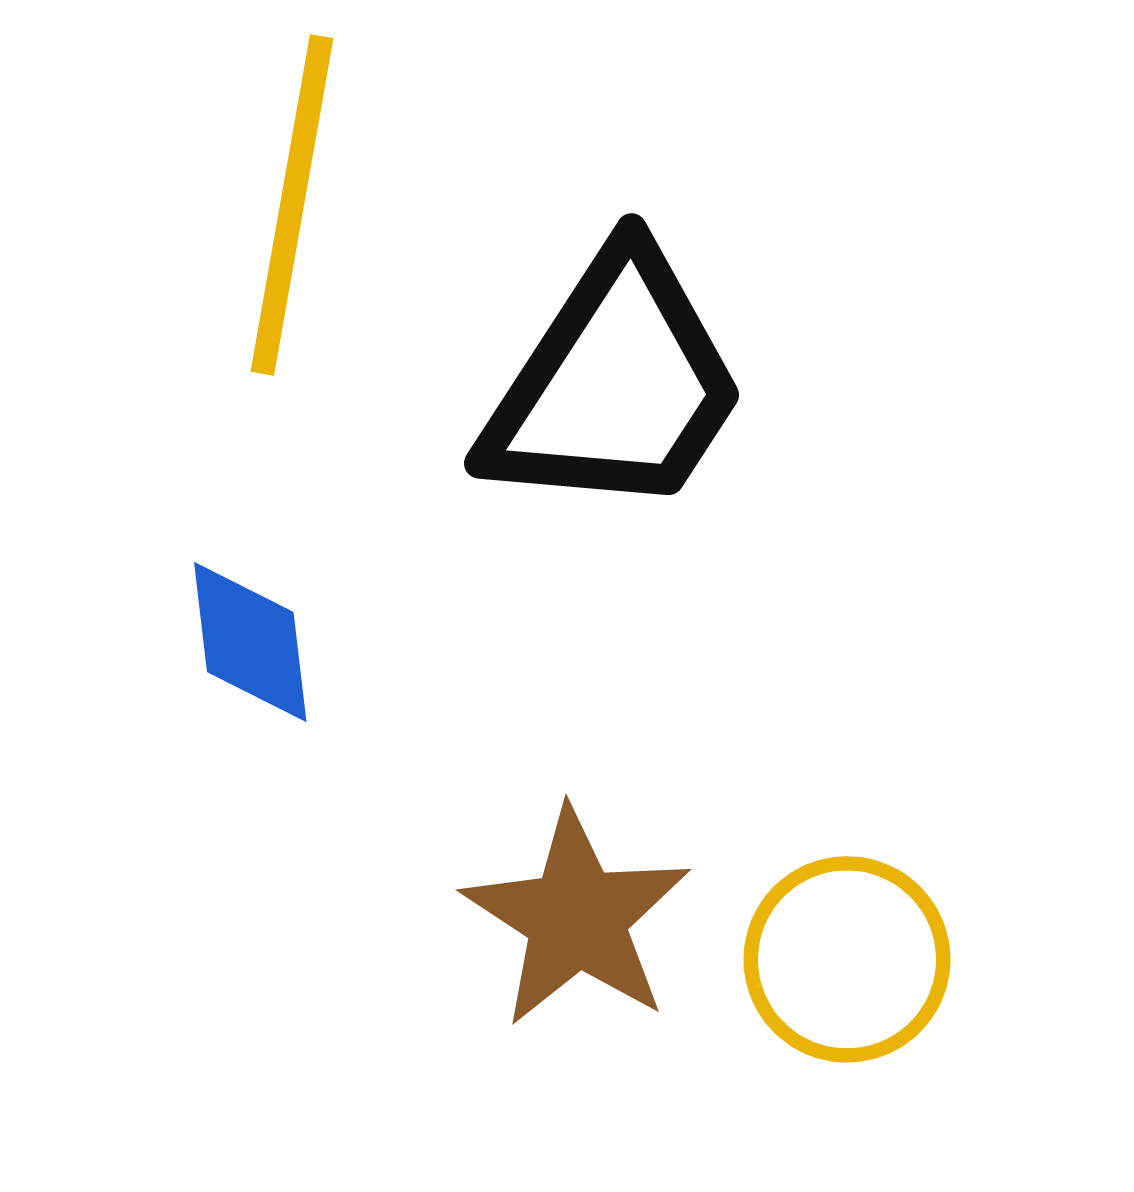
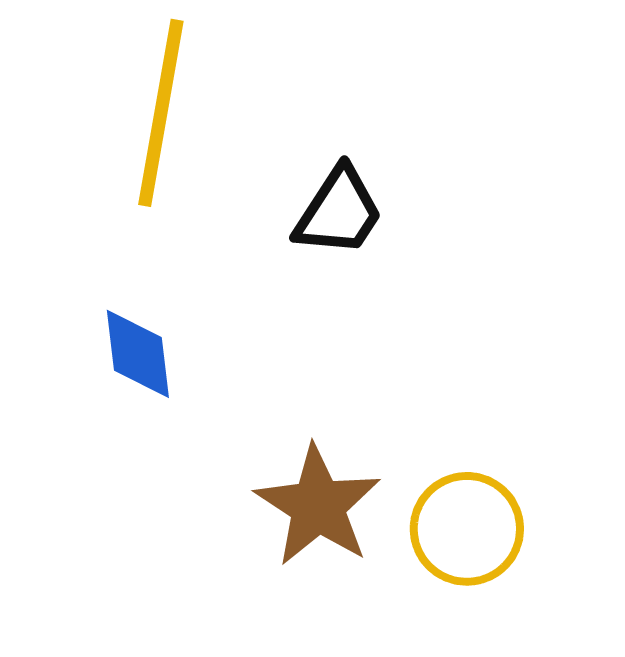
black trapezoid: (615, 384) -> (339, 212), size x0.6

